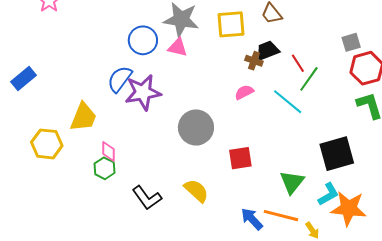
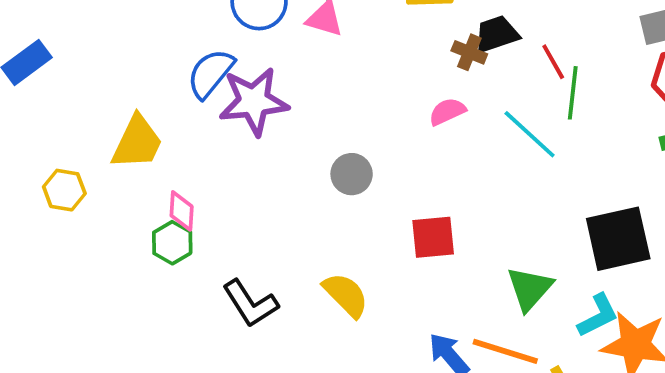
green line: (309, 79) -> (573, 93), turned -32
gray circle: (196, 128) -> (352, 174), size x0.6
yellow hexagon: (47, 144) -> (64, 190), size x0.7

